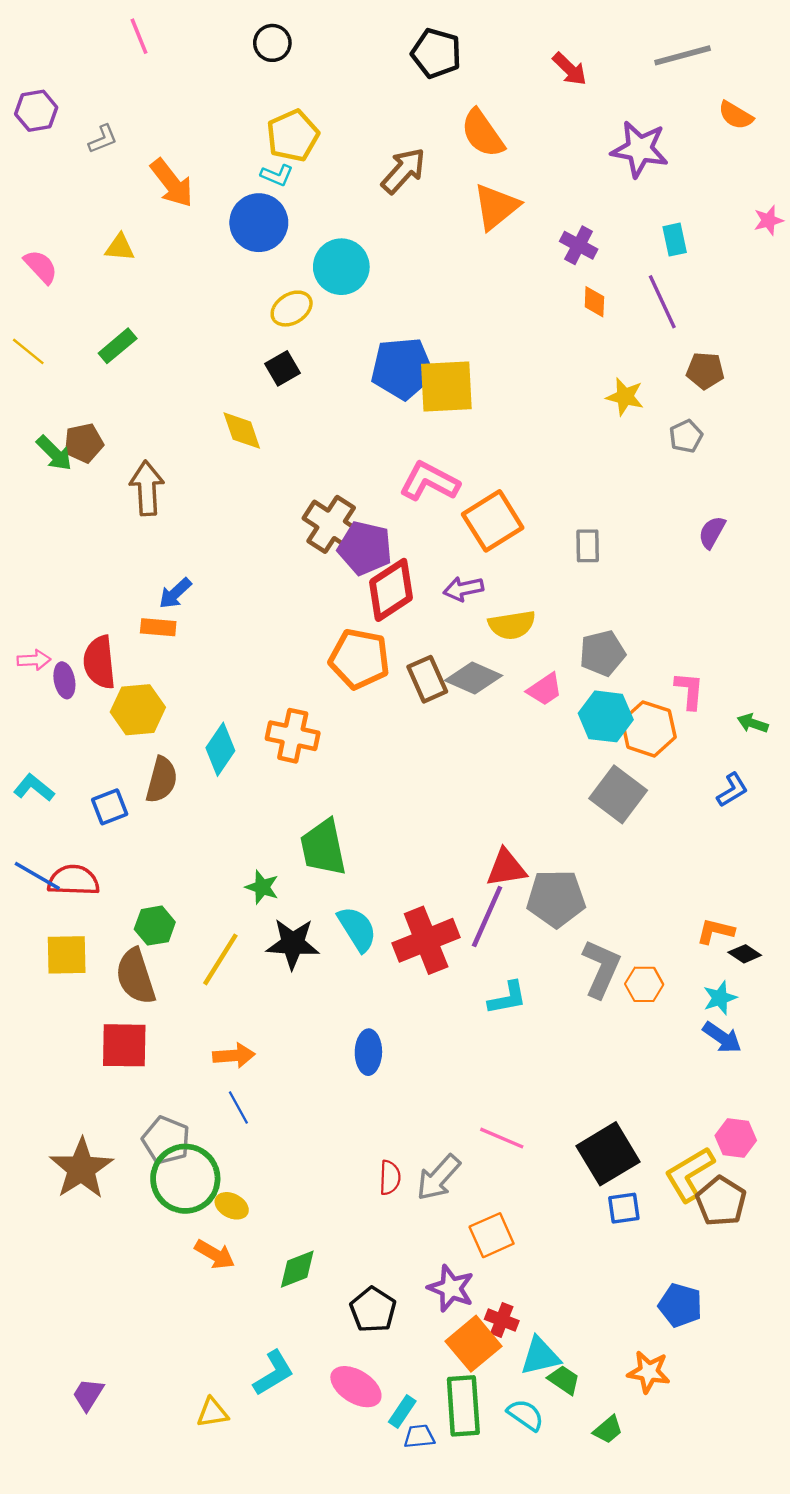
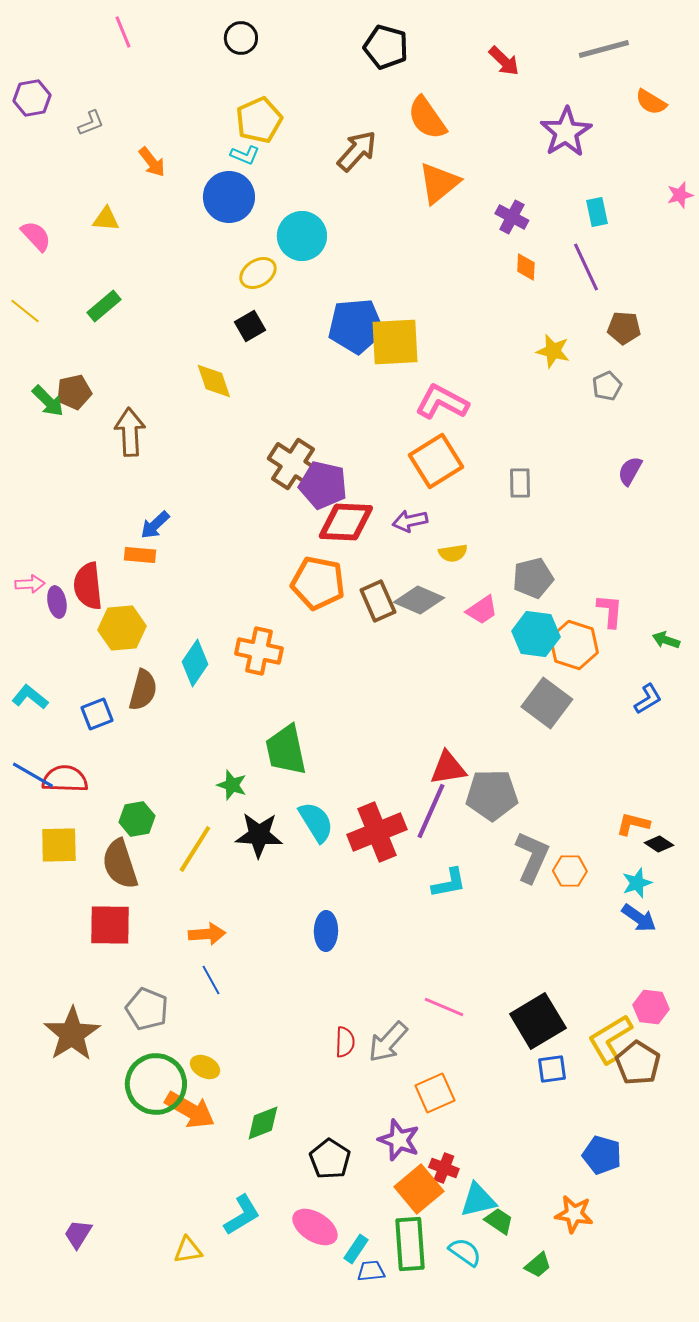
purple star: (640, 149) -> (566, 132), turned 30
orange arrow: (172, 183) -> (152, 162), size x0.7
pink L-shape: (429, 481) -> (442, 402), moved
red diamond: (391, 590) -> (346, 522), turned 36
yellow semicircle: (512, 625) -> (453, 553), size x0.7
green circle: (185, 1179) -> (156, 1084), moved
orange arrow: (215, 1254) -> (190, 1110), size x1.4

